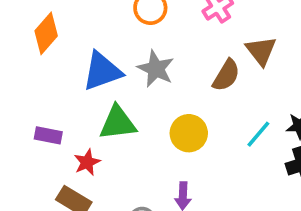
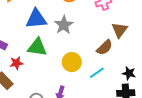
brown semicircle: (226, 75) -> (105, 47), moved
cyan line: (258, 134) -> (97, 73), moved

